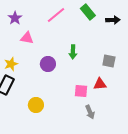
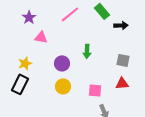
black arrow: (113, 20) -> (121, 25), moved
red triangle: (100, 84) -> (122, 83), moved
yellow circle: (36, 105) -> (63, 86), moved

